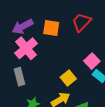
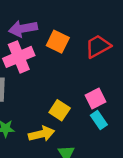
yellow square: (68, 78) -> (60, 110), turned -35

